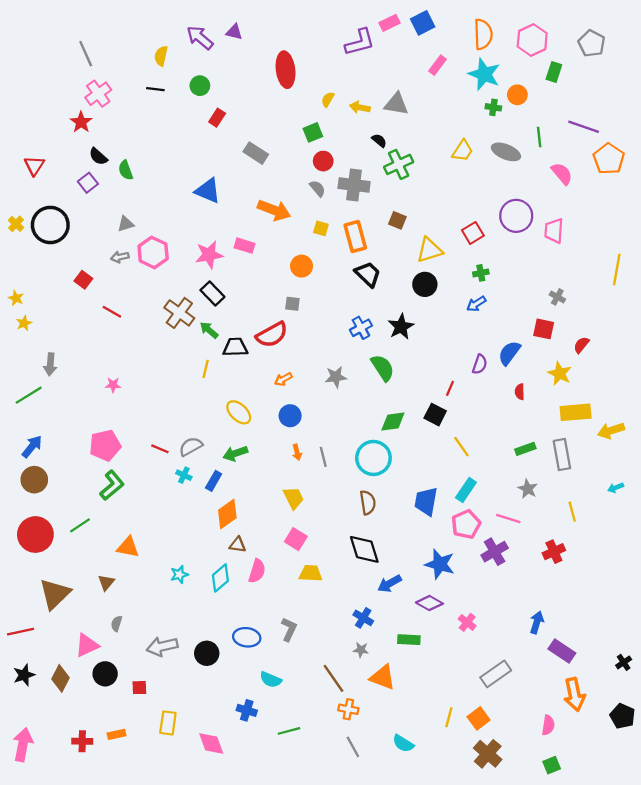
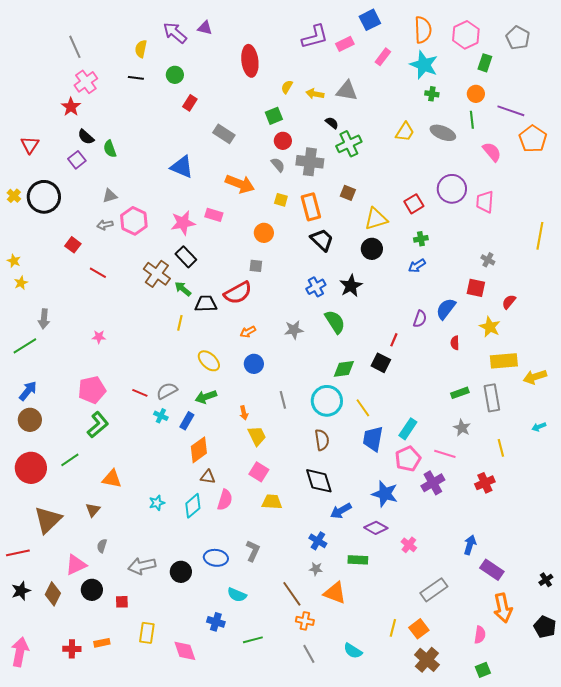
pink rectangle: (389, 23) -> (345, 44), moved
orange circle: (517, 95) -> (476, 94), moved
yellow line: (461, 447) -> (363, 408), moved
orange arrow: (297, 452) -> (244, 413), moved

